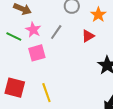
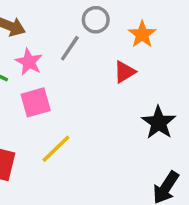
gray line: (56, 32) -> (70, 48), moved
yellow line: (46, 93) -> (56, 149), moved, turned 66

